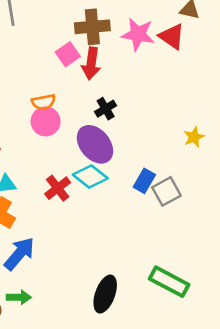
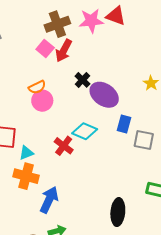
red arrow: (91, 63) -> (64, 51), turned 35
purple ellipse: (95, 144) -> (104, 95), moved
gray square: (166, 191) -> (144, 140), moved, turned -35

